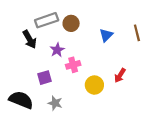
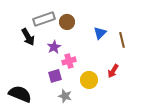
brown line: (137, 33) -> (122, 40), moved
purple square: (44, 78) -> (55, 76), moved
gray star: (55, 103) -> (65, 96), moved

